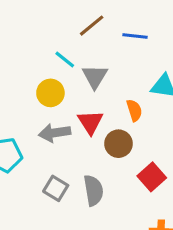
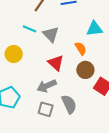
yellow circle: (50, 93) -> (14, 54), moved
gray arrow: (55, 133) -> (47, 86), moved
brown circle: (118, 144) -> (85, 70), moved

